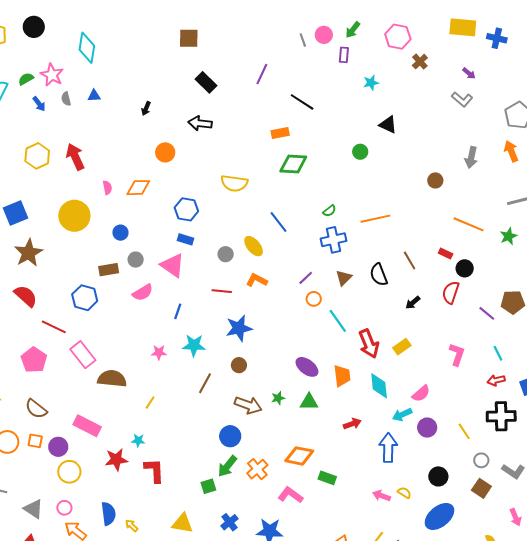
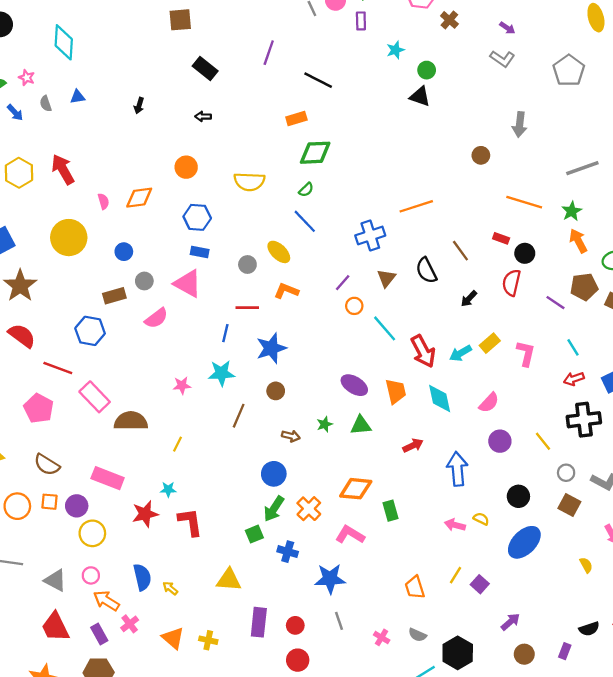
pink star: (52, 75) -> (27, 78), size x0.6
black arrow: (200, 123) -> (203, 116), size x0.6
orange arrow: (511, 151) -> (578, 241), moved
orange circle: (165, 152) -> (186, 167), moved
green circle: (360, 152) -> (427, 70), moved
green semicircle: (329, 211) -> (306, 190), moved
blue line: (178, 311) -> (225, 333), moved
yellow rectangle: (402, 347) -> (490, 343), moved
brown arrow: (248, 405) -> (291, 436), size x0.6
cyan arrow: (402, 415) -> (461, 353), moved
green rectangle: (327, 478) -> (391, 511), turned 60
blue cross: (230, 522) -> (288, 552), moved, turned -30

